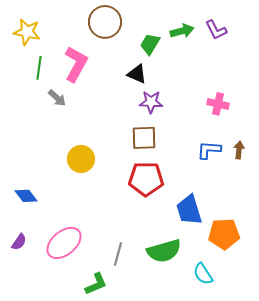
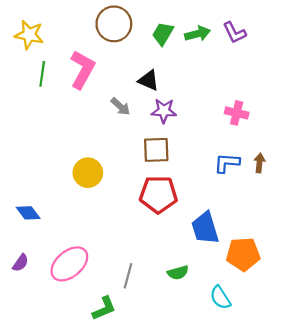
green trapezoid: (150, 44) -> (163, 34), moved
gray arrow: (57, 98) -> (120, 106), moved
green semicircle: (164, 251) -> (178, 273), size x0.6

